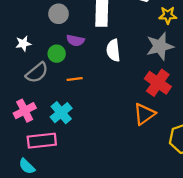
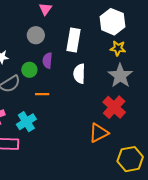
yellow star: (168, 15) -> (118, 48), moved
purple semicircle: (75, 40) -> (47, 60), turned 77
gray star: (160, 46) -> (120, 76), turned -30

